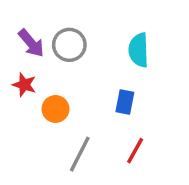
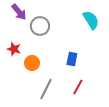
purple arrow: (31, 43) -> (19, 12), moved
cyan semicircle: (139, 50) -> (91, 20), moved, turned 150

